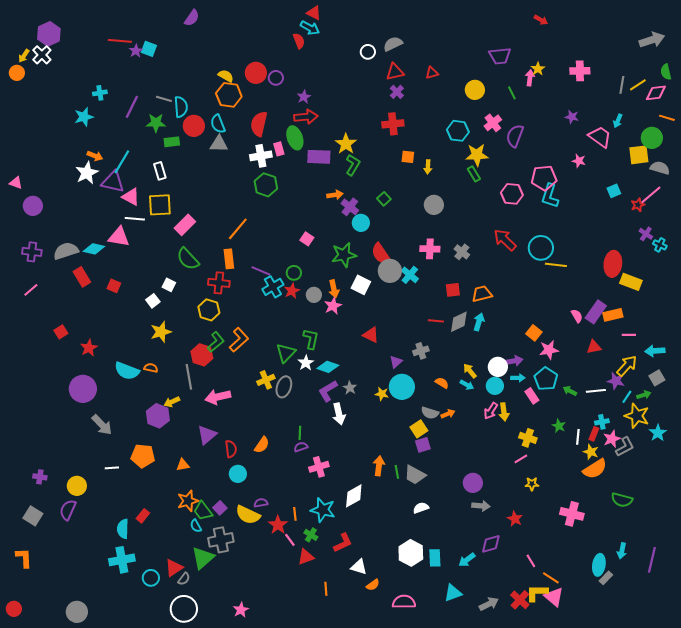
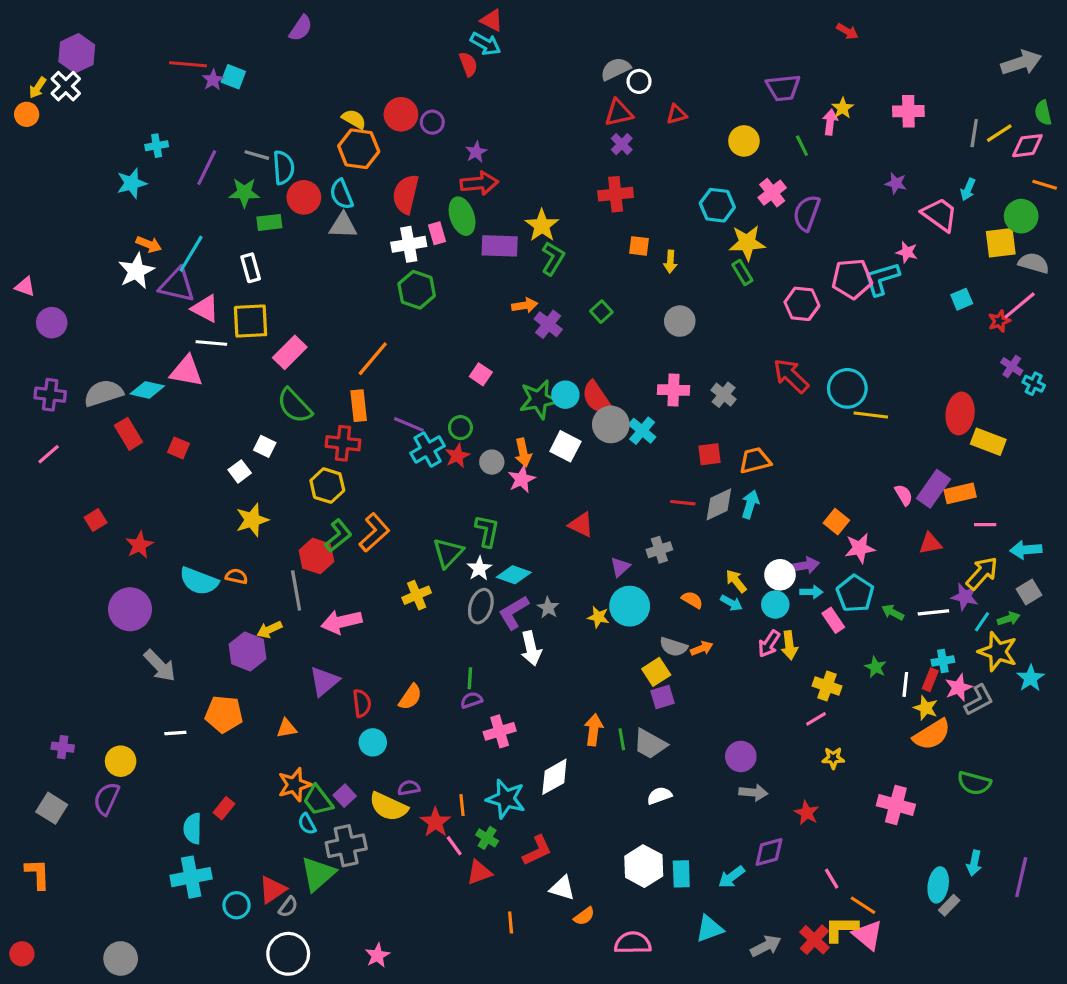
white circle: (368, 52) -> (639, 81), moved
cyan L-shape: (550, 196) -> (882, 279), moved, turned 55
cyan circle: (361, 223) -> (565, 395), moved
gray ellipse: (284, 387) -> (481, 606), moved

